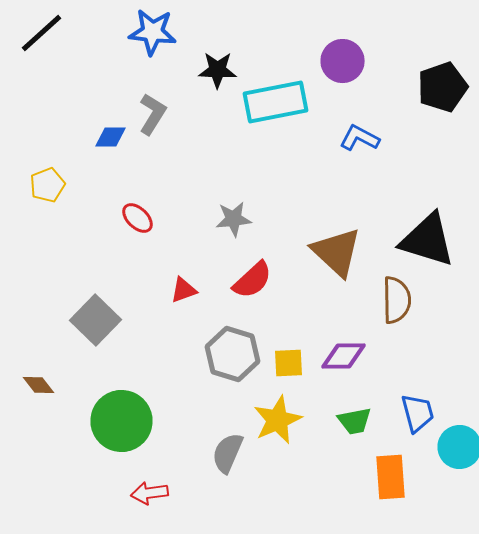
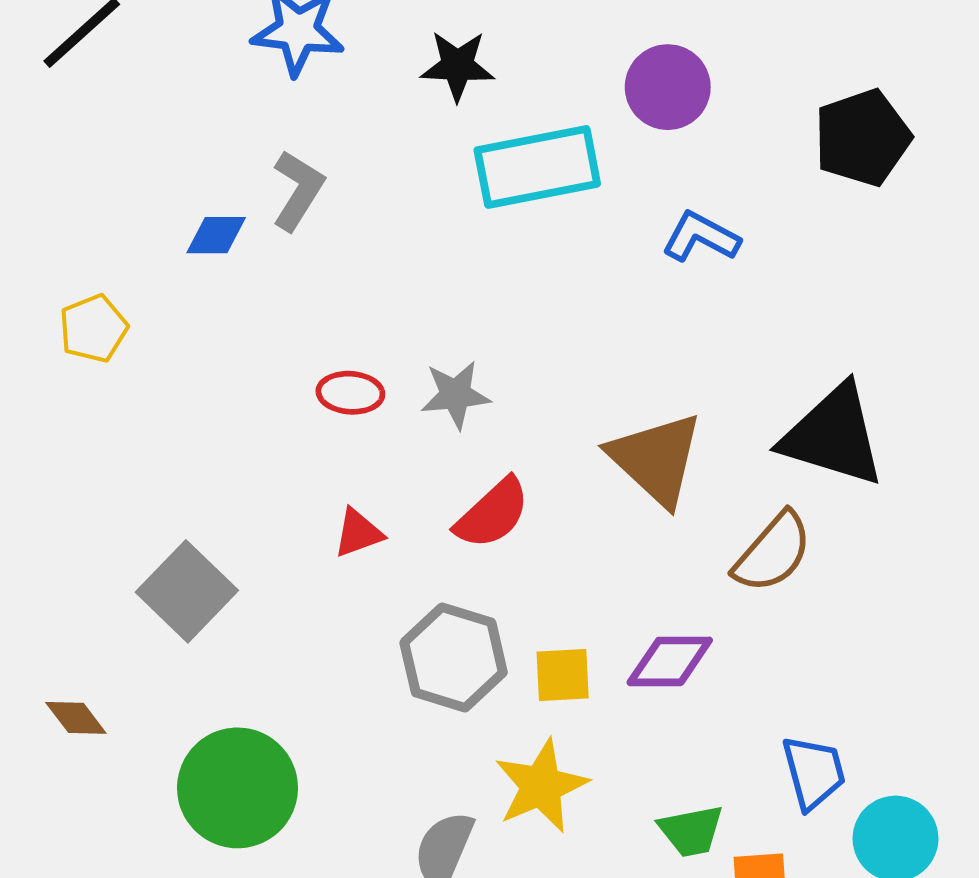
black star: (218, 70) -> (457, 66), moved
red ellipse: (138, 218) -> (350, 393), moved, turned -40
brown semicircle: (396, 300) -> (773, 552), turned 42
green trapezoid: (354, 421) -> (691, 831), moved

